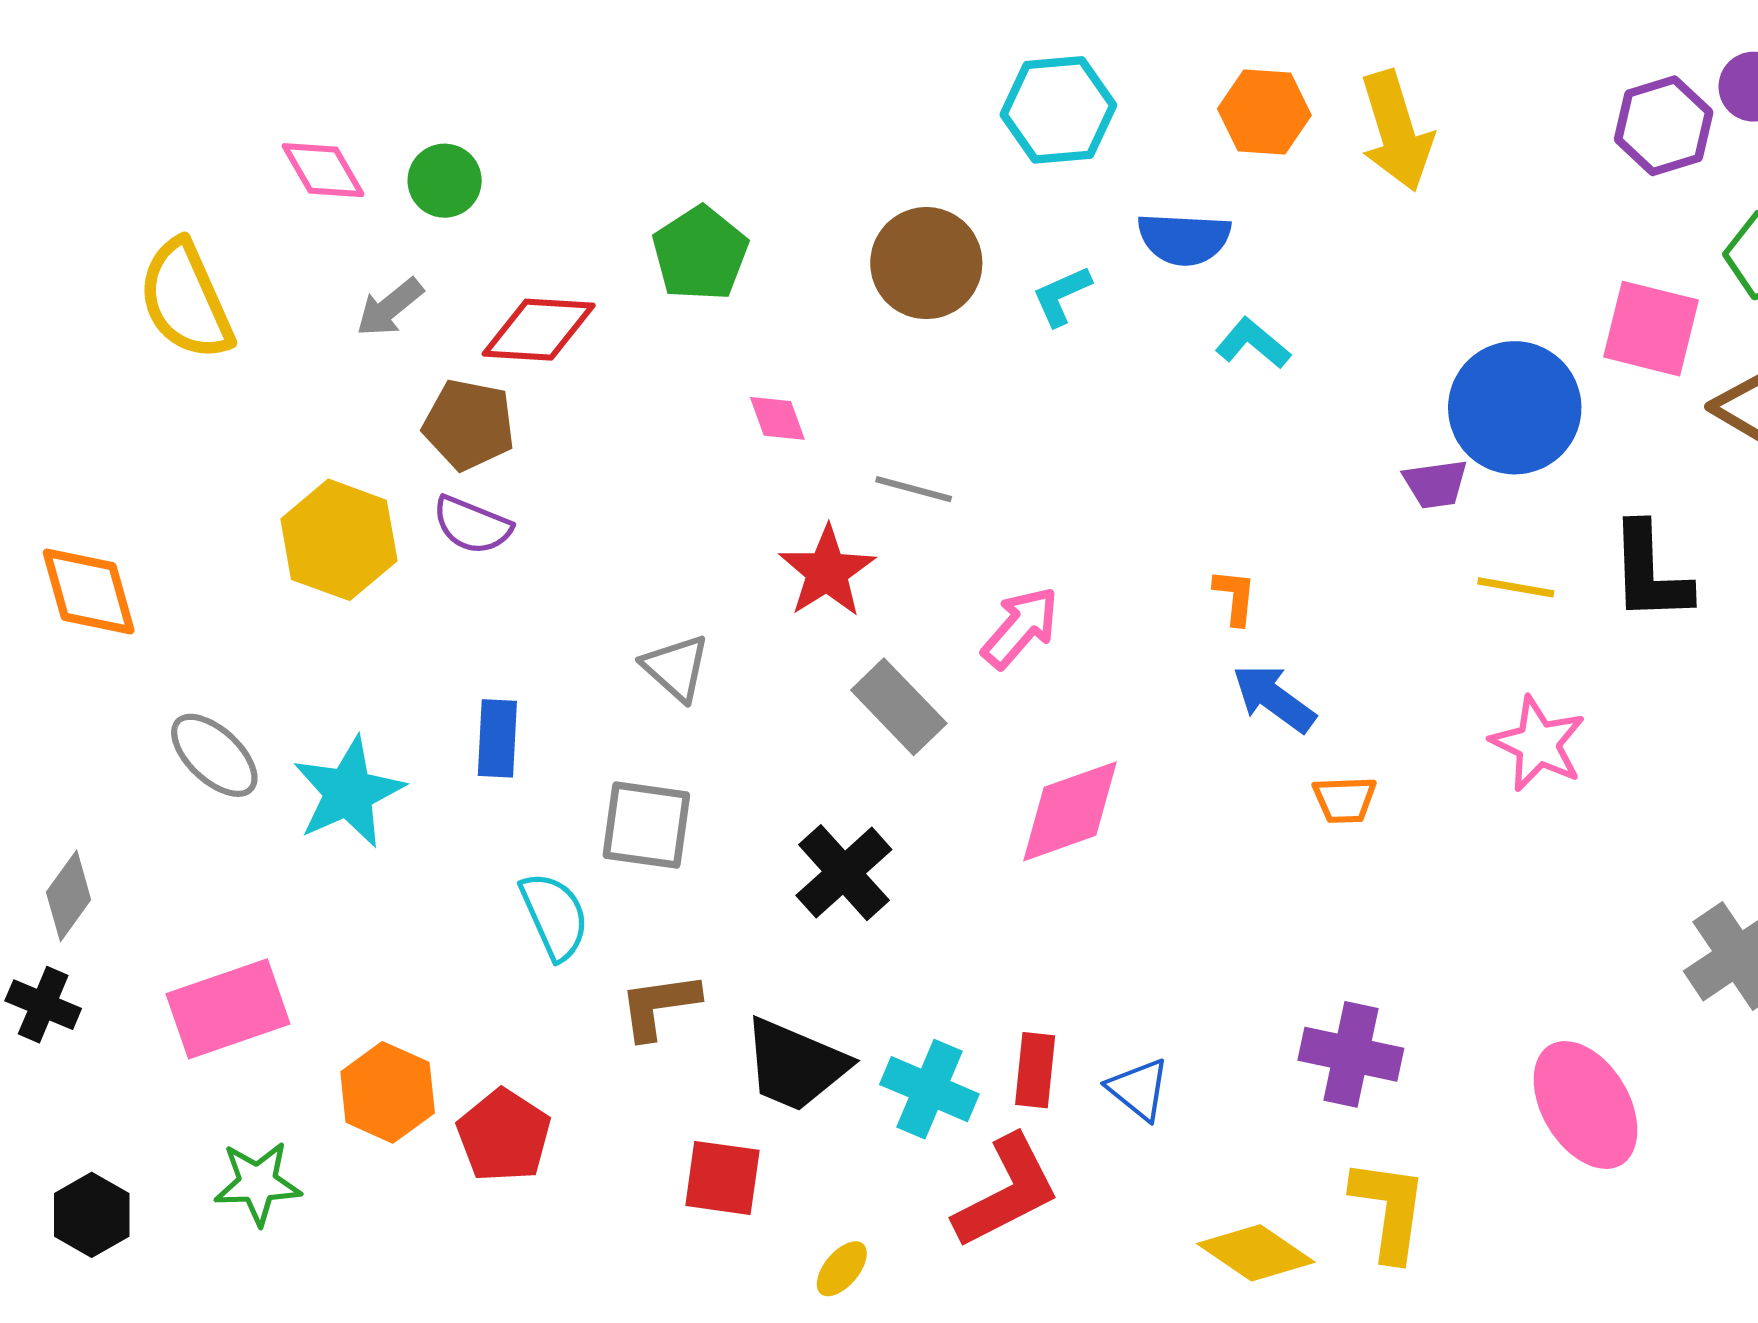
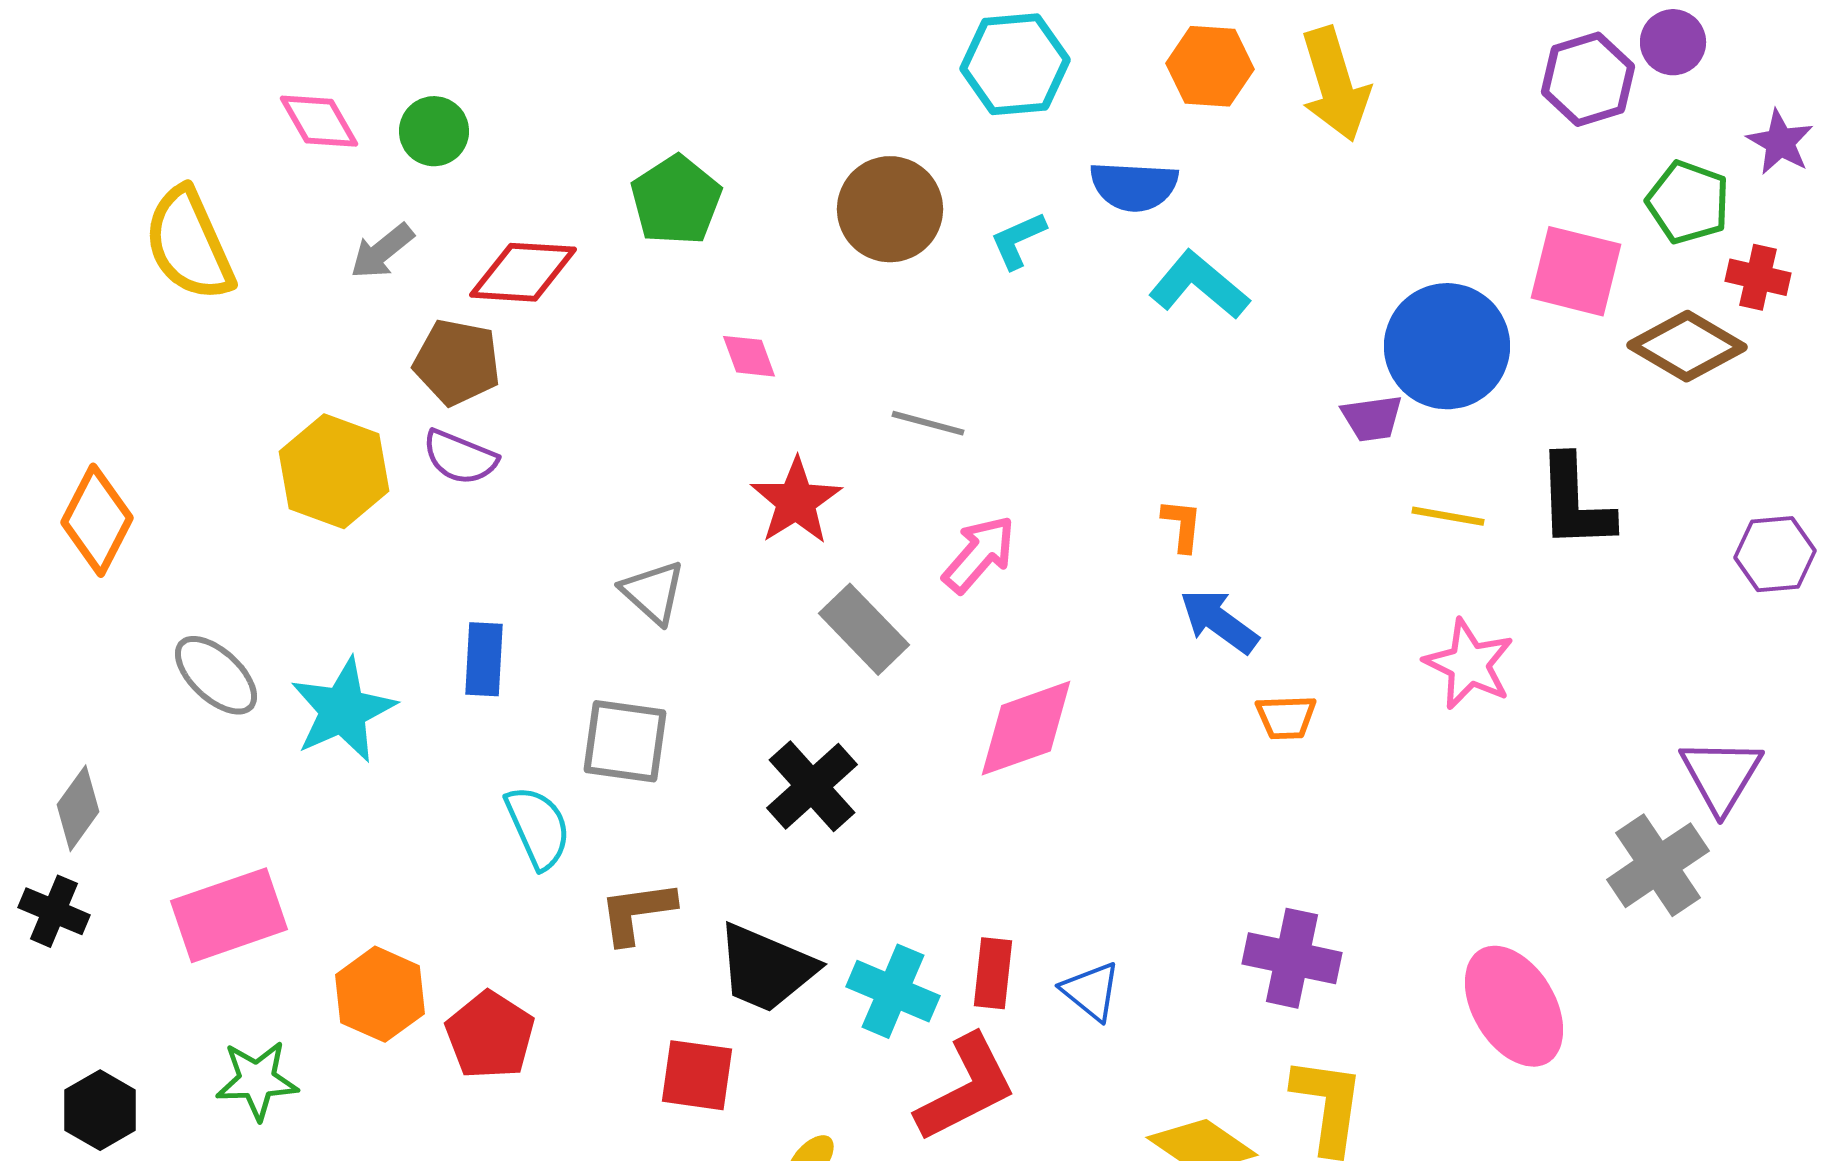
cyan L-shape: (1253, 343) -> (1199, 285), size x1.4
gray line: (914, 489) -> (928, 423), moved
orange diamond: (89, 592) -> (97, 520), turned 43

